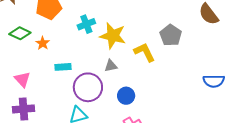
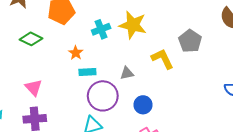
yellow star: (113, 36) -> (133, 25), moved
orange star: (43, 43) -> (76, 53), moved
cyan rectangle: (63, 67) -> (87, 72), moved

